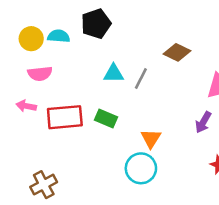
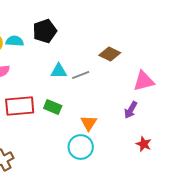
gray line: (141, 79) -> (81, 75), turned 42

